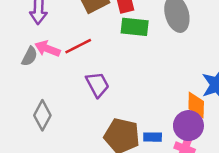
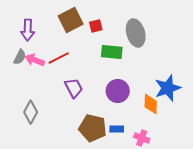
green rectangle: (135, 27) -> (112, 52), moved
gray semicircle: (29, 56) -> (20, 57), moved
purple circle: (188, 126) -> (118, 91), moved

